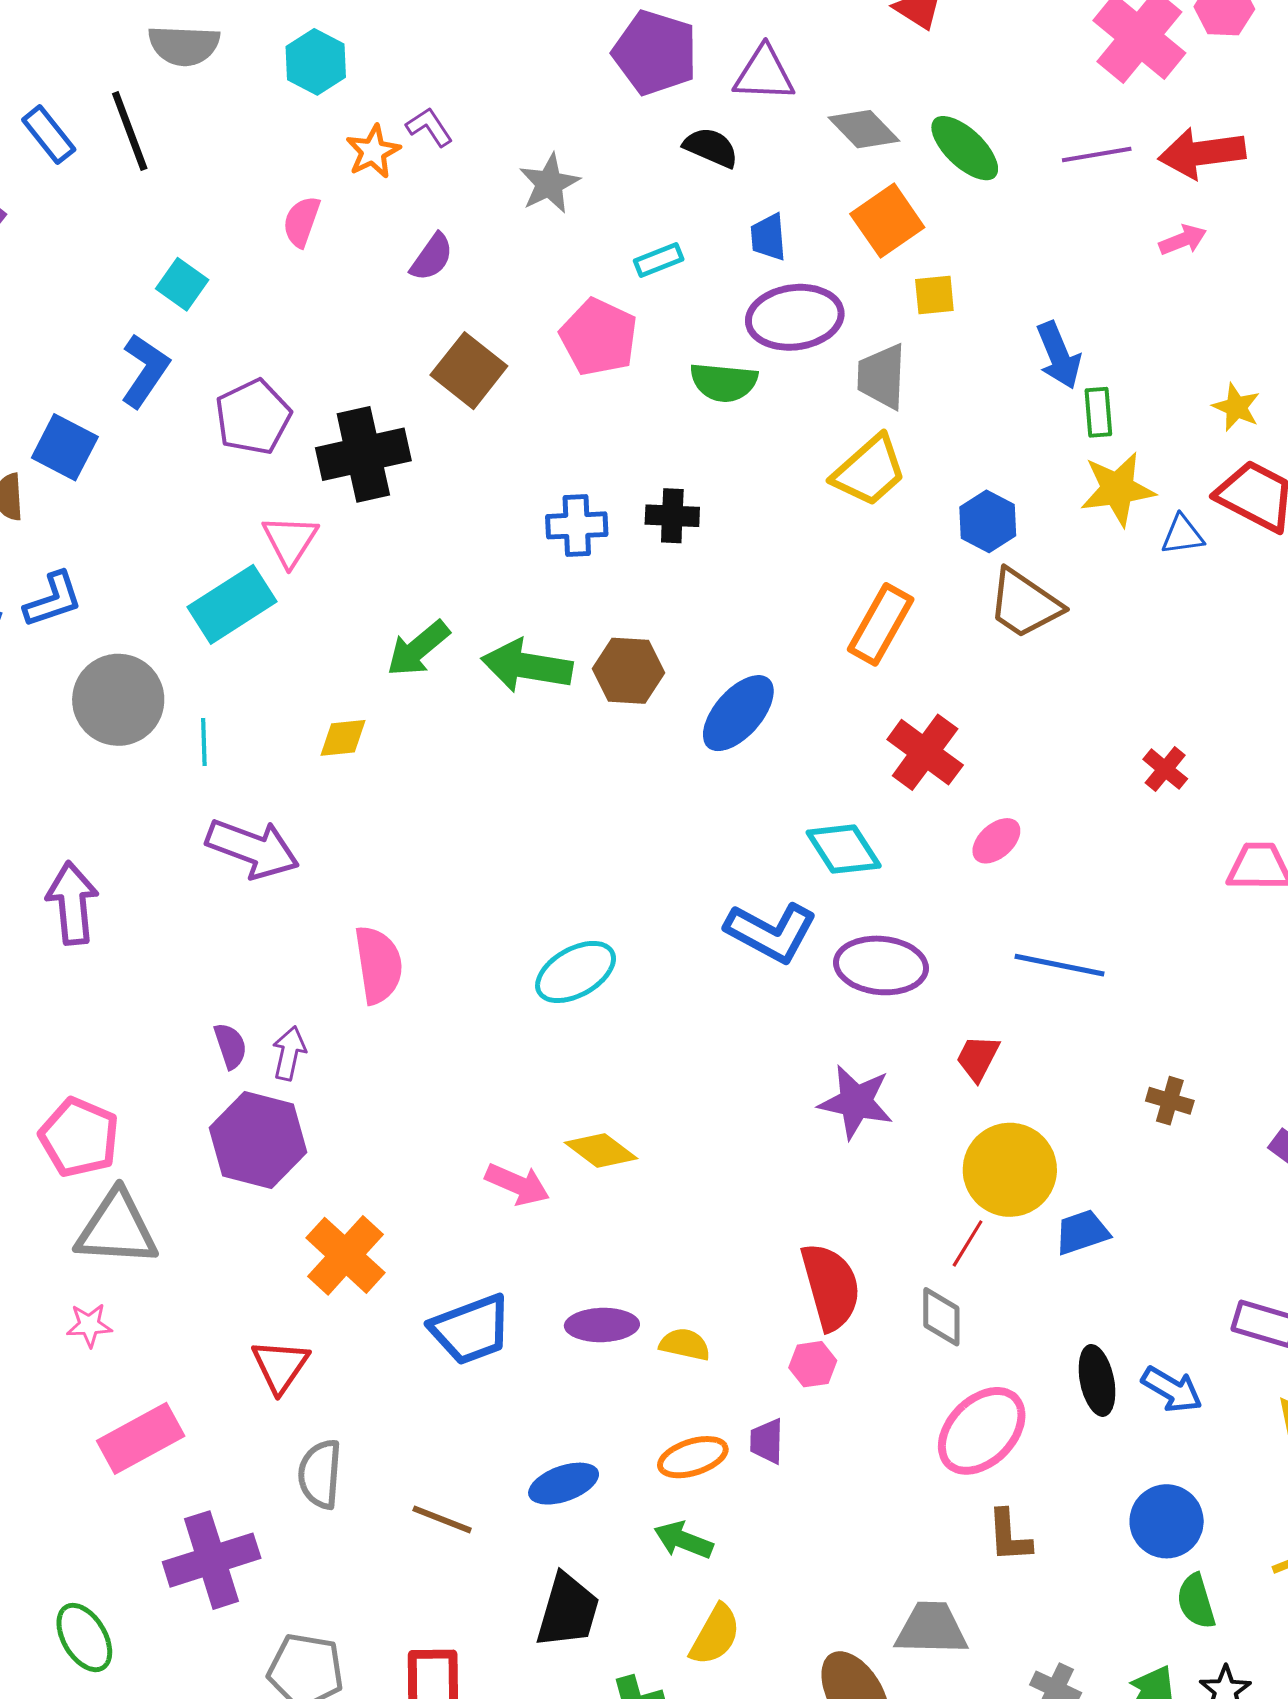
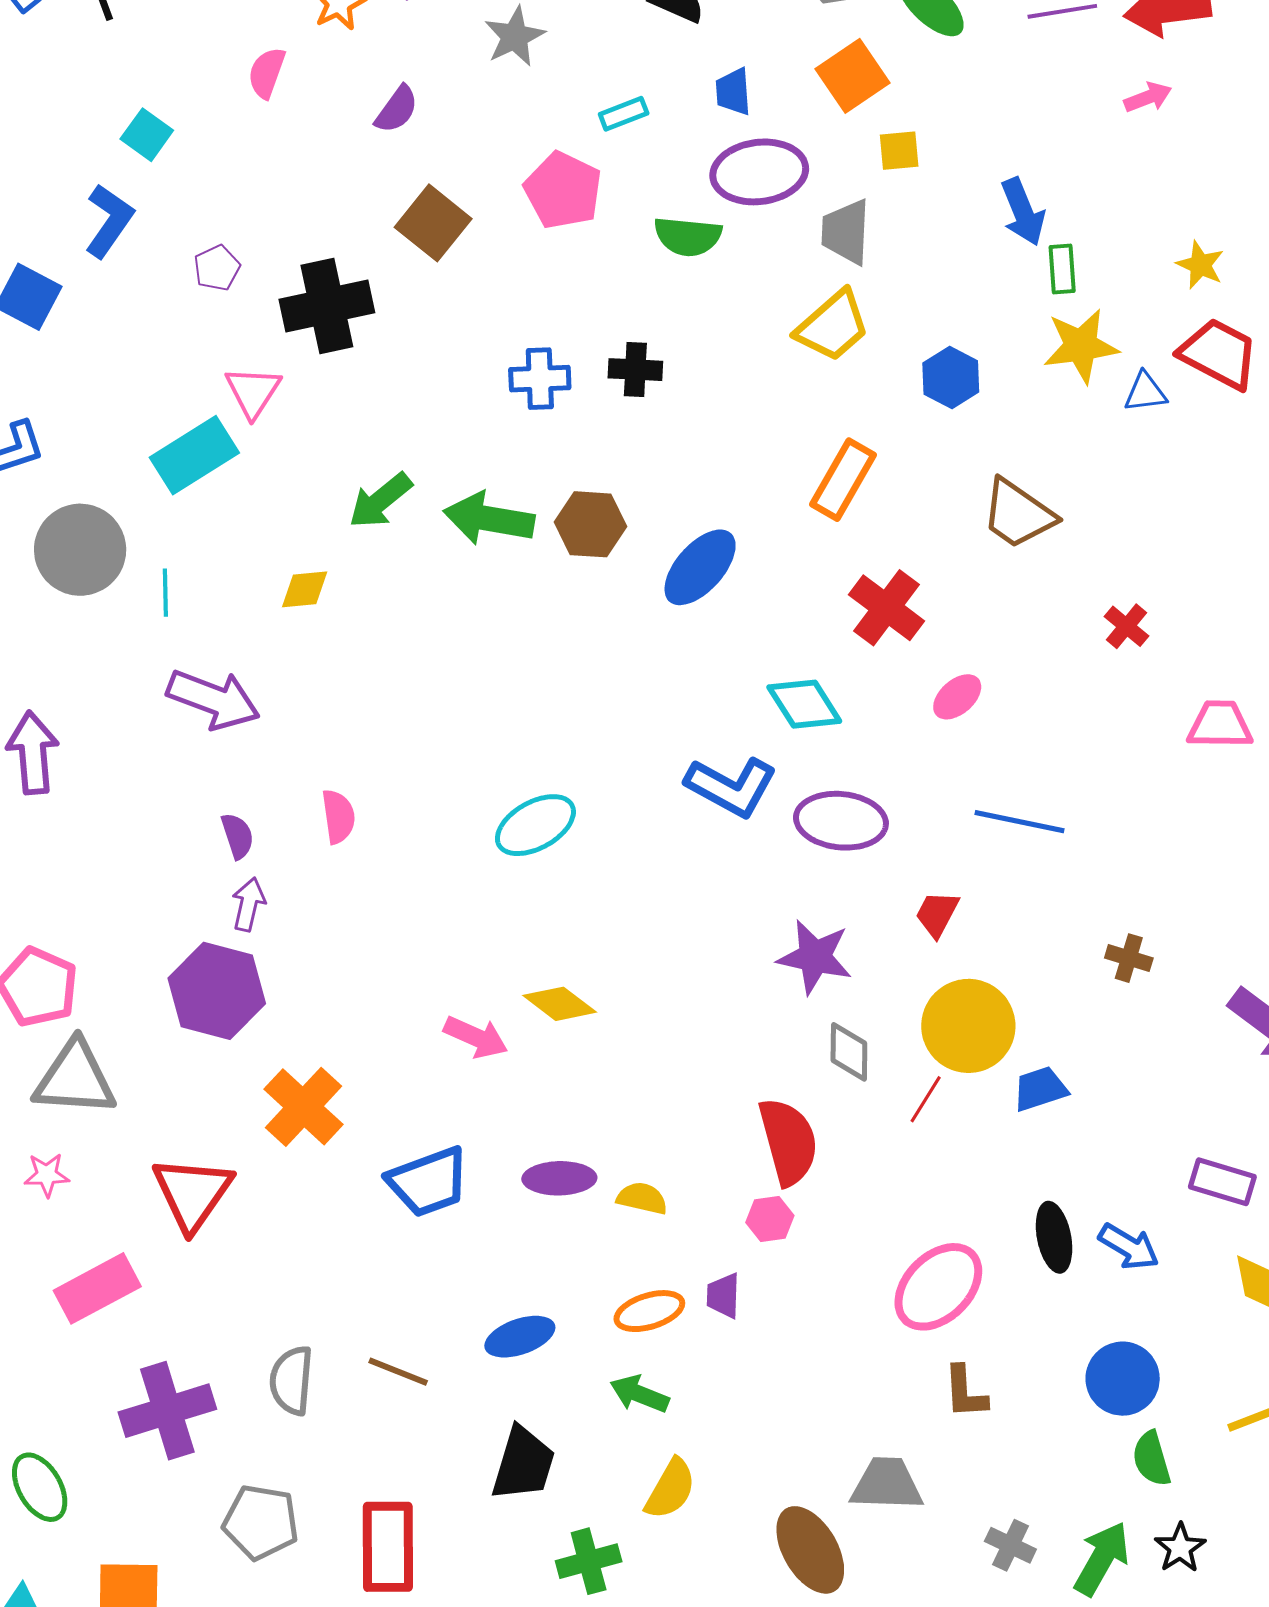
purple pentagon: (253, 417) -> (217, 268), size x0.6
brown trapezoid: (1024, 604) -> (1018, 514), moved
pink semicircle: (378, 965) -> (338, 817), size x0.7
purple semicircle: (230, 1046) -> (237, 836), moved
gray diamond: (941, 1317) -> (849, 1052), moved
red triangle: (280, 1366) -> (193, 1193), moved, size x1.4
gray semicircle: (320, 1474) -> (291, 1380), moved

